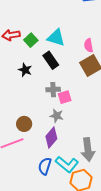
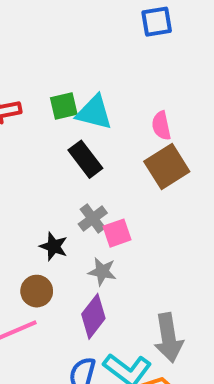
green square: (31, 40) -> (64, 106), moved, turned 32
black star: (25, 70) -> (54, 246), moved
gray cross: (53, 90) -> (93, 218), turned -32

